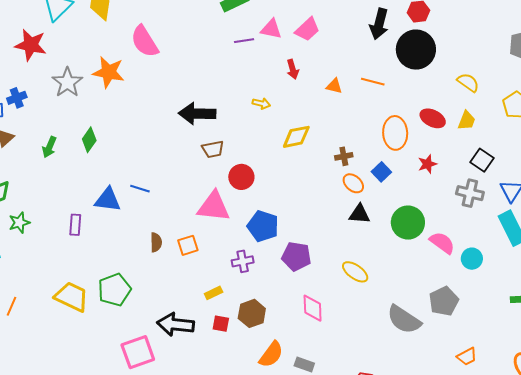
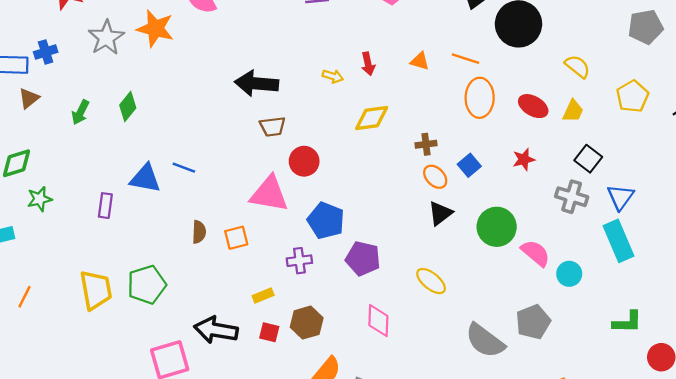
red arrow: (293, 69) -> (368, 64), moved
orange ellipse: (395, 133) -> (480, 98), moved
black triangle: (360, 214) -> (440, 213), turned -45
yellow trapezoid: (72, 297) -> (96, 290), turned 51

